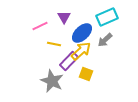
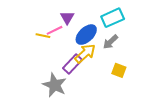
pink line: (40, 26) -> (55, 30), moved
yellow line: (54, 44) -> (43, 36), moved
yellow square: (86, 74) -> (119, 70), moved

